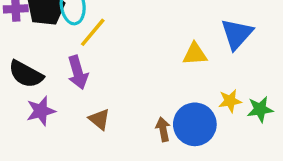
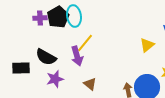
yellow line: (93, 32) -> (85, 43), moved
yellow triangle: (195, 54) -> (147, 45), turned -35

